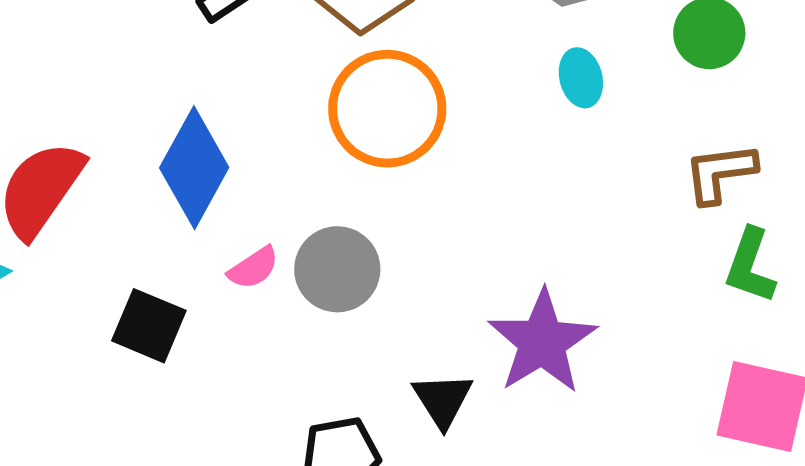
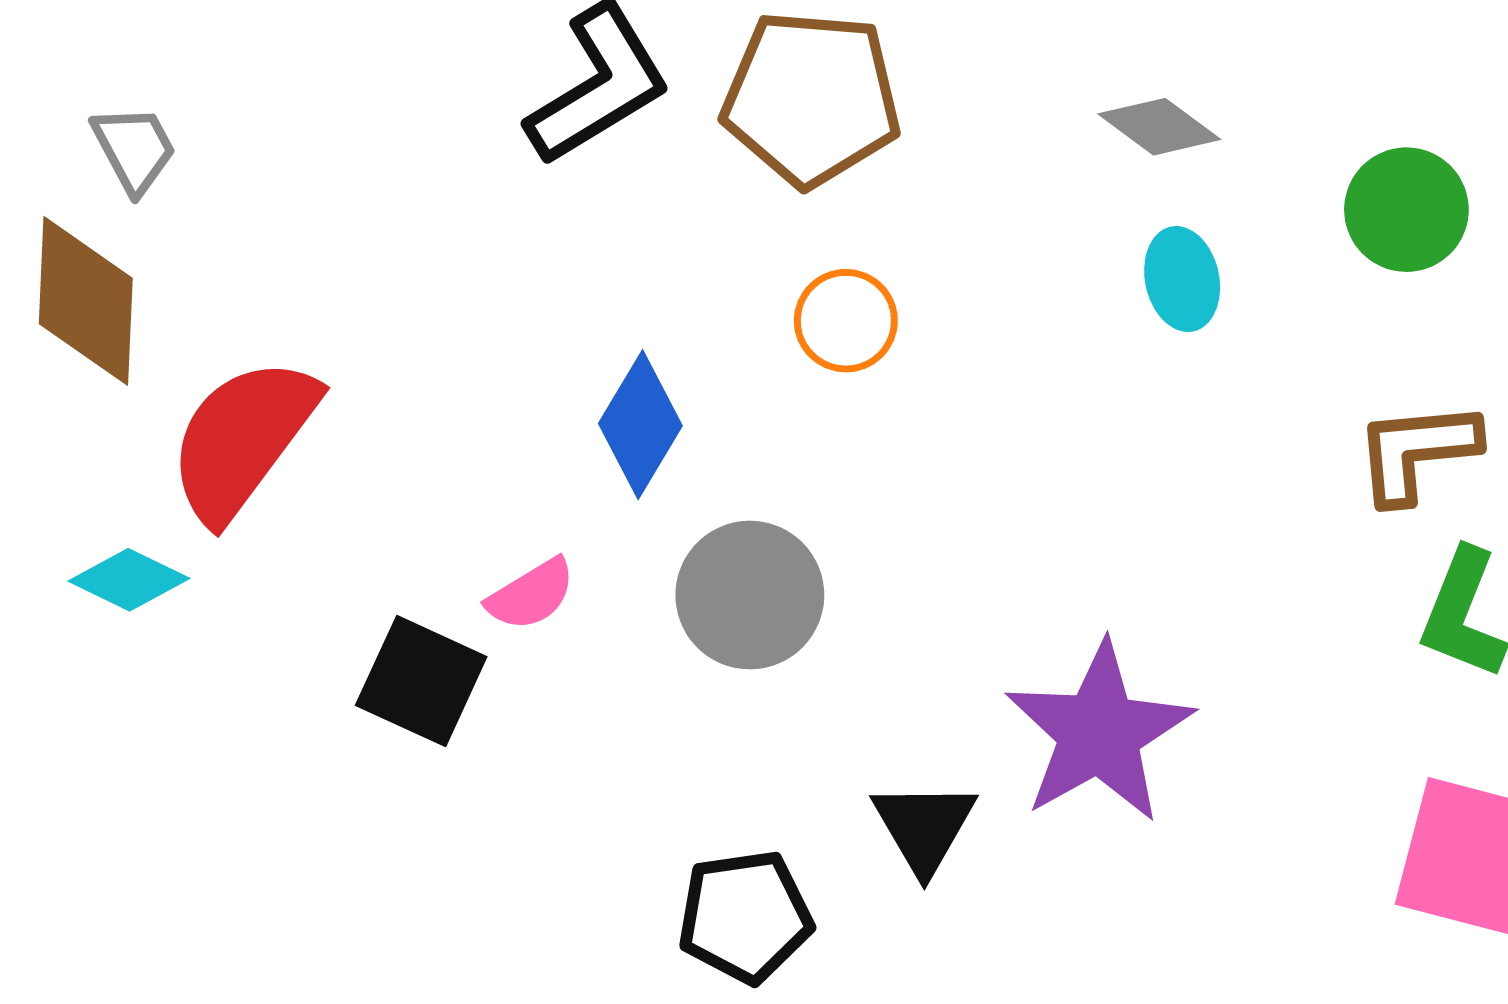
orange circle: (387, 109) -> (846, 321), size x0.5
blue diamond: (194, 168) -> (640, 425), moved, size x0.7
pink semicircle: (253, 268) -> (531, 594), moved

